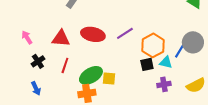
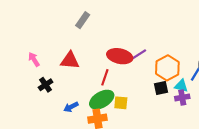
red ellipse: (93, 34) -> (120, 56), moved
red line: (65, 65) -> (105, 77), moved
purple cross: (164, 84) -> (182, 97), moved
blue arrow: (36, 88) -> (71, 107), moved, turned 88

